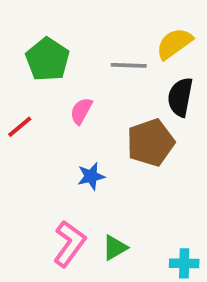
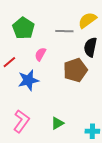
blue star: (91, 176) -> (28, 80), moved, size x1.5
pink L-shape: (69, 244) -> (21, 121), moved

